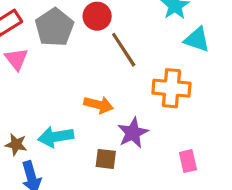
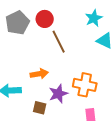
orange cross: (171, 88) -> (85, 85), moved
orange arrow: (99, 105) -> (39, 74), turned -30

